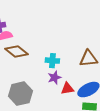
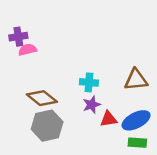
brown diamond: (16, 52) -> (42, 98), moved

